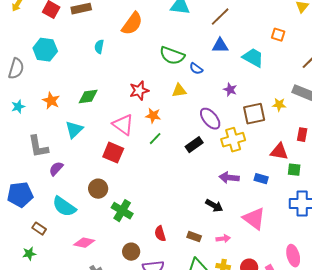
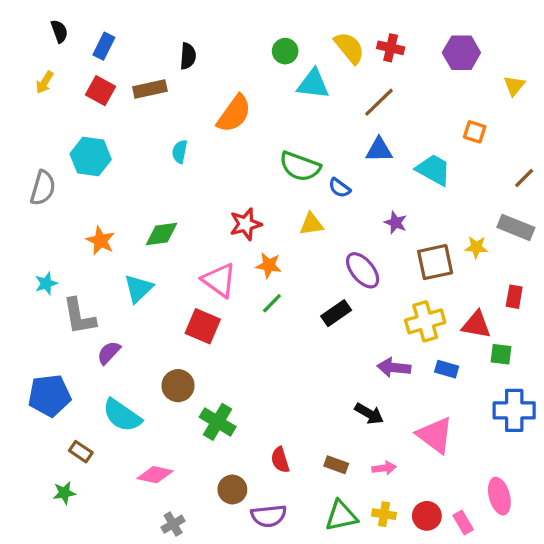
cyan star: (18, 107) -> (46, 283), moved
yellow cross: (233, 140) -> (425, 321), moved

